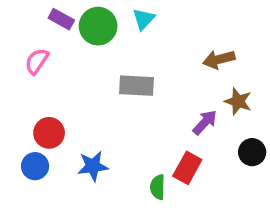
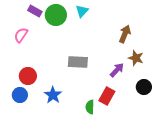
brown arrow: (219, 59) -> (125, 34), turned 126
gray rectangle: (137, 86) -> (78, 62), moved
blue star: (93, 166) -> (53, 95), turned -30

